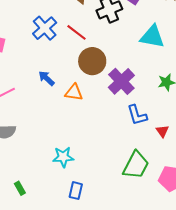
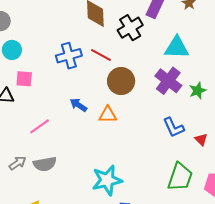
blue cross: (45, 28) -> (69, 56), turned 35
purple cross: (121, 81) -> (168, 81), moved
cyan star: (63, 157) -> (107, 180), size x1.4

